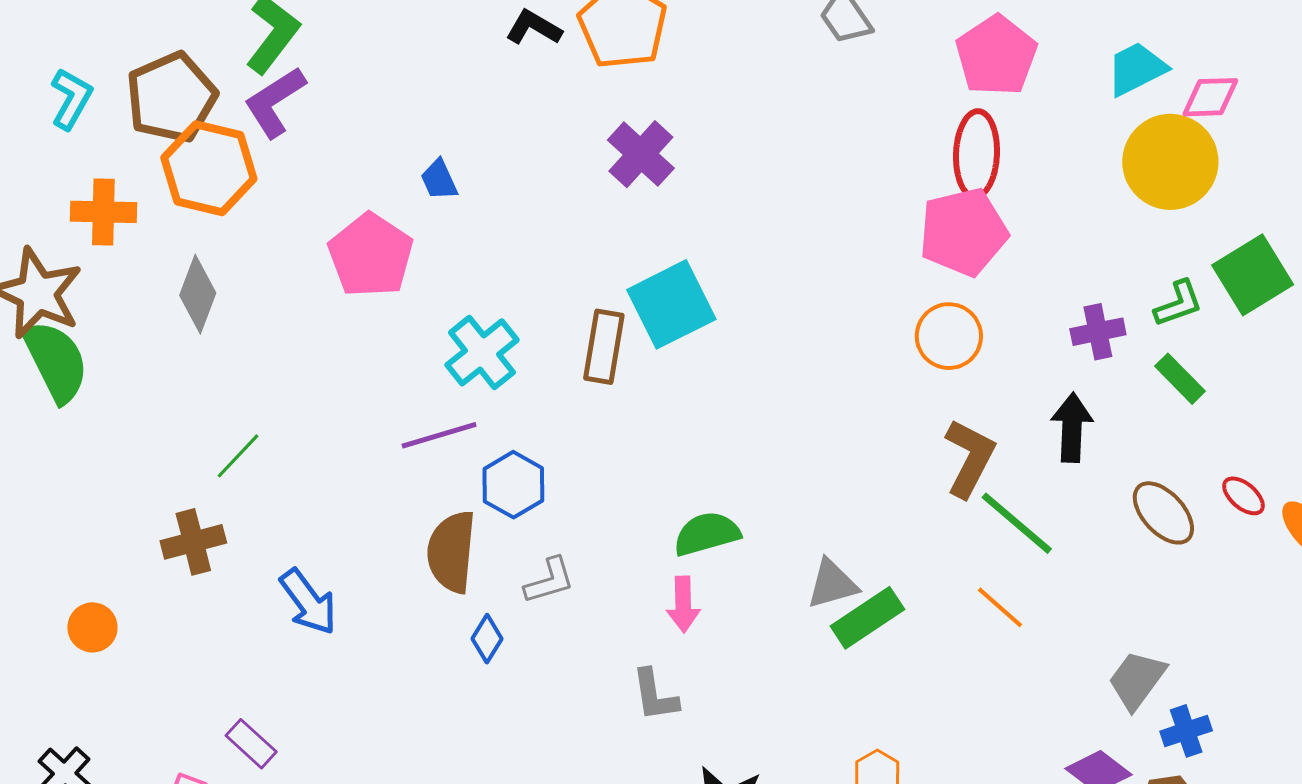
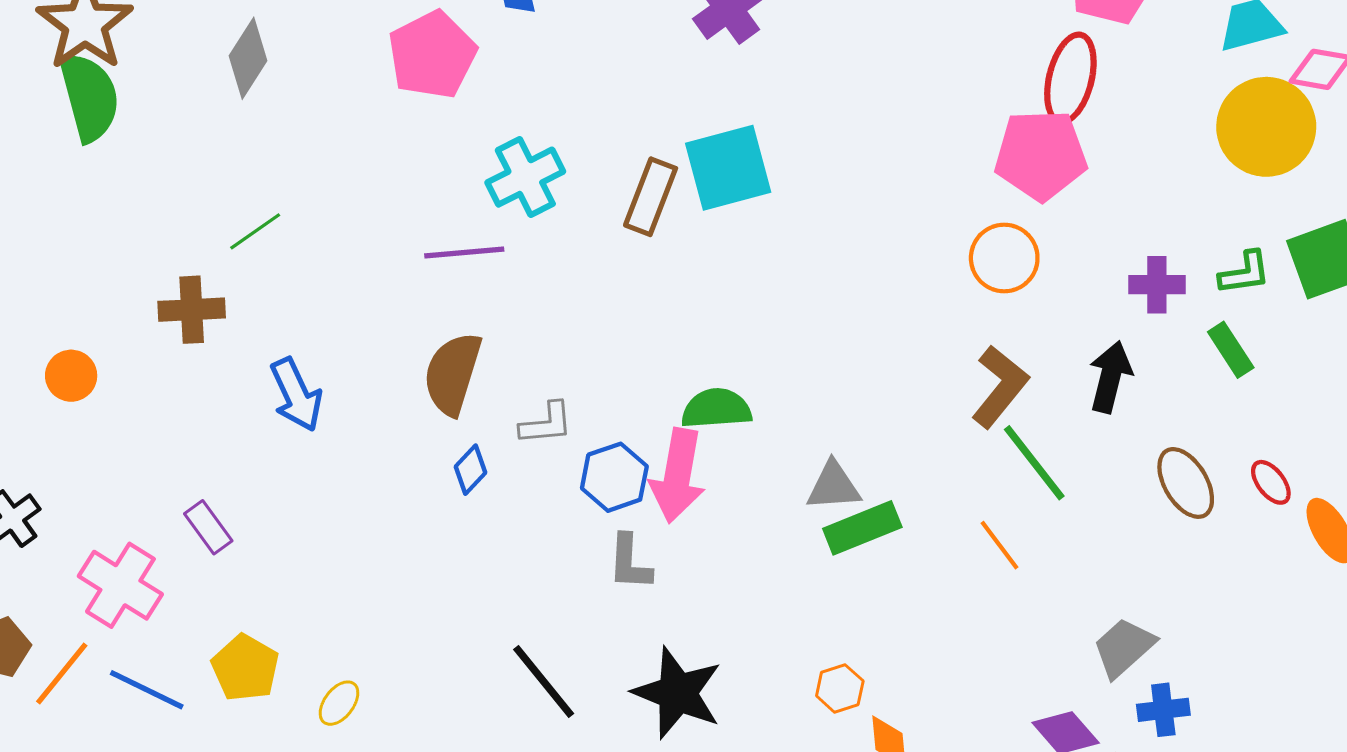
blue hexagon: (513, 485) -> (614, 477), moved
pink arrow: (683, 604) -> (678, 476), size x1.6

